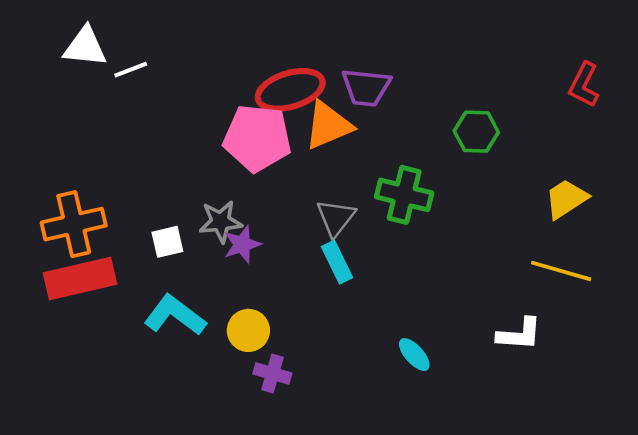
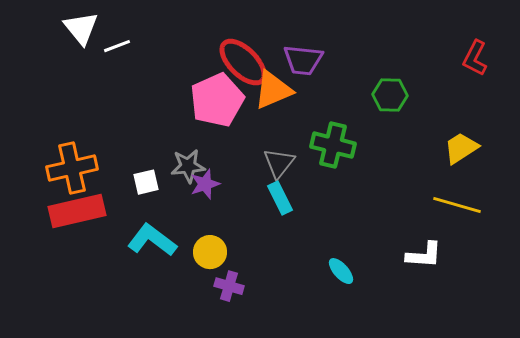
white triangle: (85, 47) -> (81, 28), turned 45
red ellipse: (290, 90) -> (243, 62), turned 62
pink pentagon: (257, 138) -> (217, 100), turned -30

